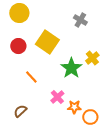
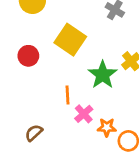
red circle: (18, 46) -> (28, 56), moved
orange line: (31, 77) -> (68, 95), moved, turned 40

